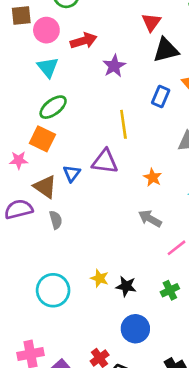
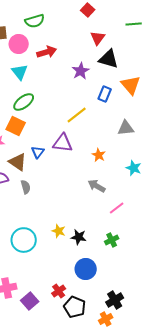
black triangle: (166, 50) -> (109, 59), turned 30
purple star: (114, 66) -> (81, 71), moved
yellow line: (123, 124) -> (77, 115), turned 60

